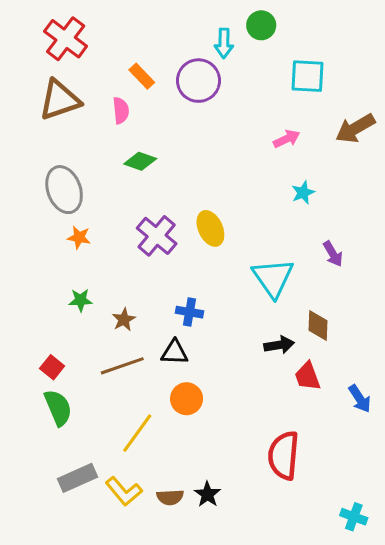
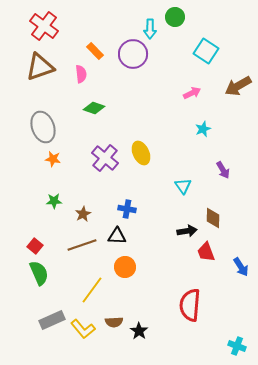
cyan square: (308, 76) -> (206, 51), turned 30
cyan triangle: (273, 278) -> (183, 186), size x0.6
brown semicircle: (170, 497) -> (114, 322), moved

